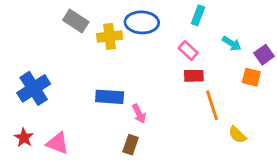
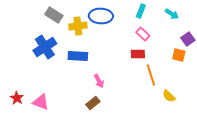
cyan arrow: (232, 43) -> (172, 14), moved
pink rectangle: (188, 50) -> (143, 34), moved
blue cross: (34, 88) -> (45, 47), moved
blue rectangle: (110, 97) -> (78, 56), moved
brown rectangle: (131, 145) -> (93, 103), turned 32

